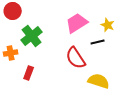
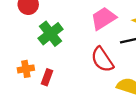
orange cross: (11, 53) -> (26, 69), moved

